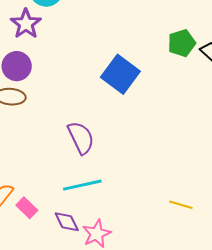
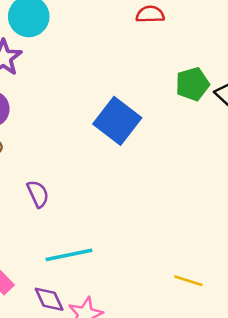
purple semicircle: (81, 138) -> (38, 194), moved, size x0.7

